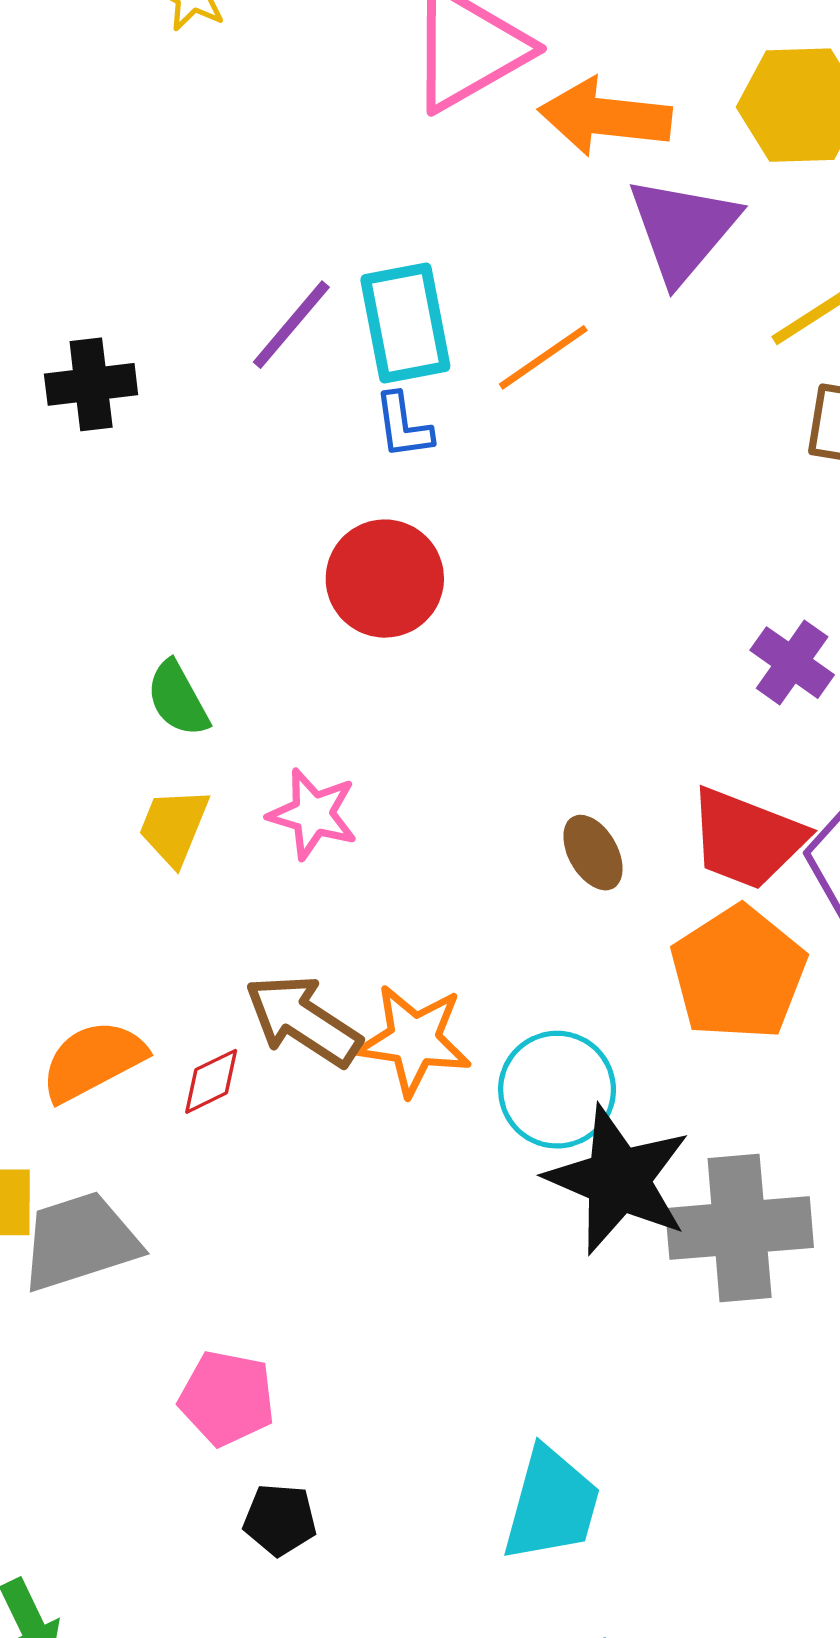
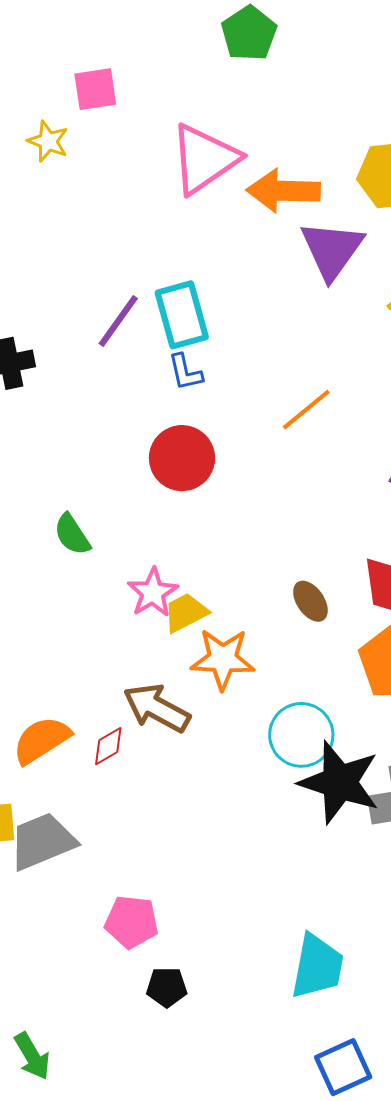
orange line: (543, 357) -> (306, 410), moved
pink star: (313, 814) -> (153, 593), turned 30
yellow trapezoid: (174, 827) -> (186, 613), moved, turned 45
orange star: (414, 1040) -> (223, 659), moved

